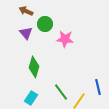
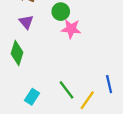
green circle: (45, 24) -> (61, 12), moved
green diamond: (34, 67) -> (17, 53), moved

